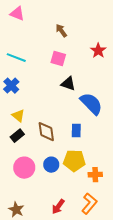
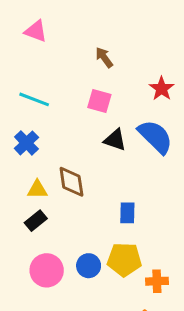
blue semicircle: (91, 104) -> (155, 137), moved
yellow triangle: (18, 116) -> (37, 190), turned -40
brown diamond: (46, 132) -> (71, 182), moved

